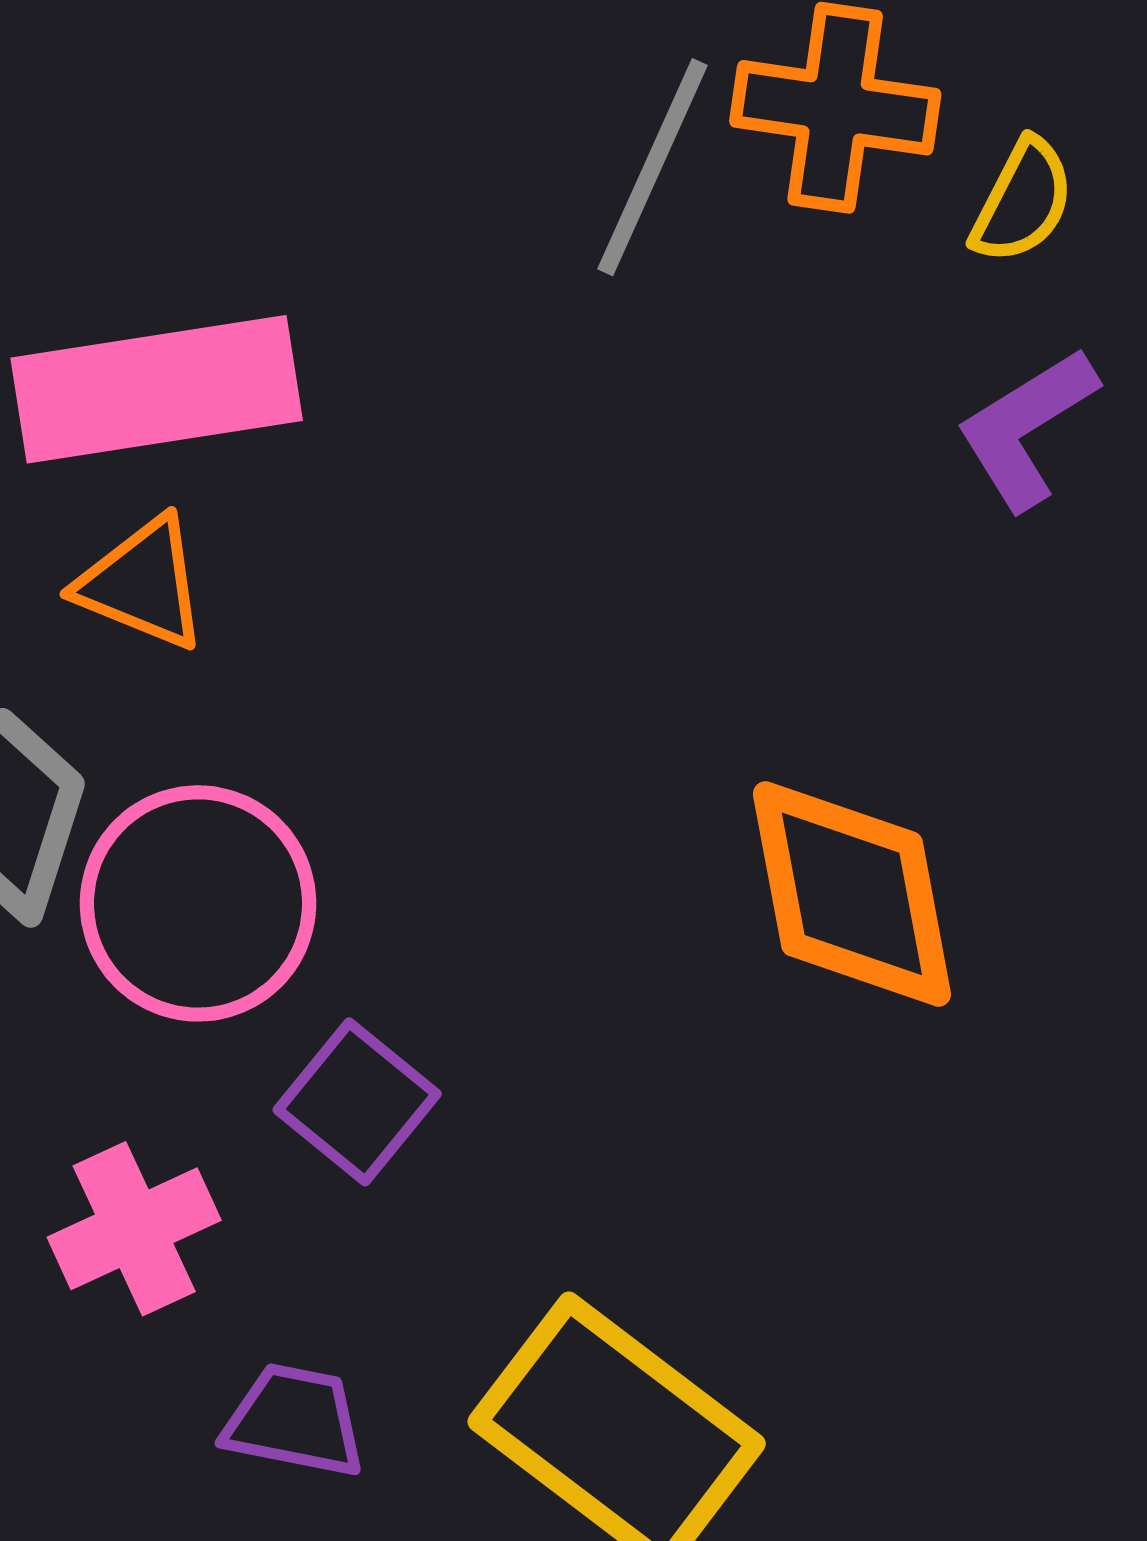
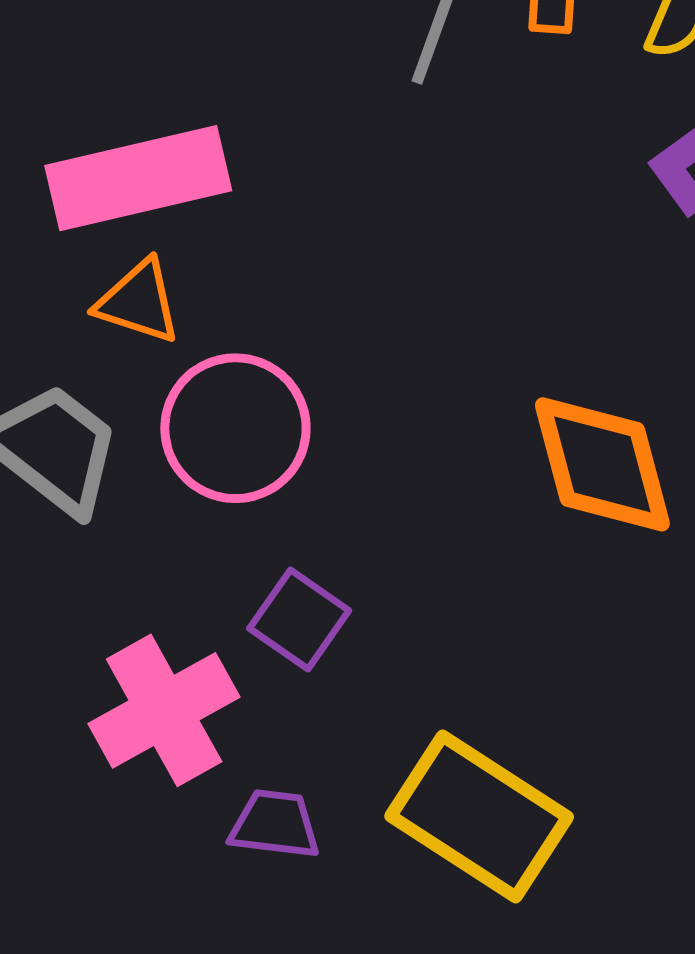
pink circle: (198, 903) -> (235, 428), moved
pink cross: (134, 1229) -> (164, 710), size x1.4

